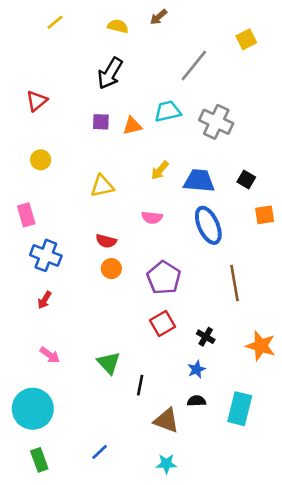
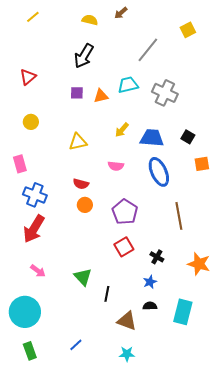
yellow line: (55, 22) -> (33, 17), moved
red arrow: (45, 300) -> (34, 229), size x2.0

